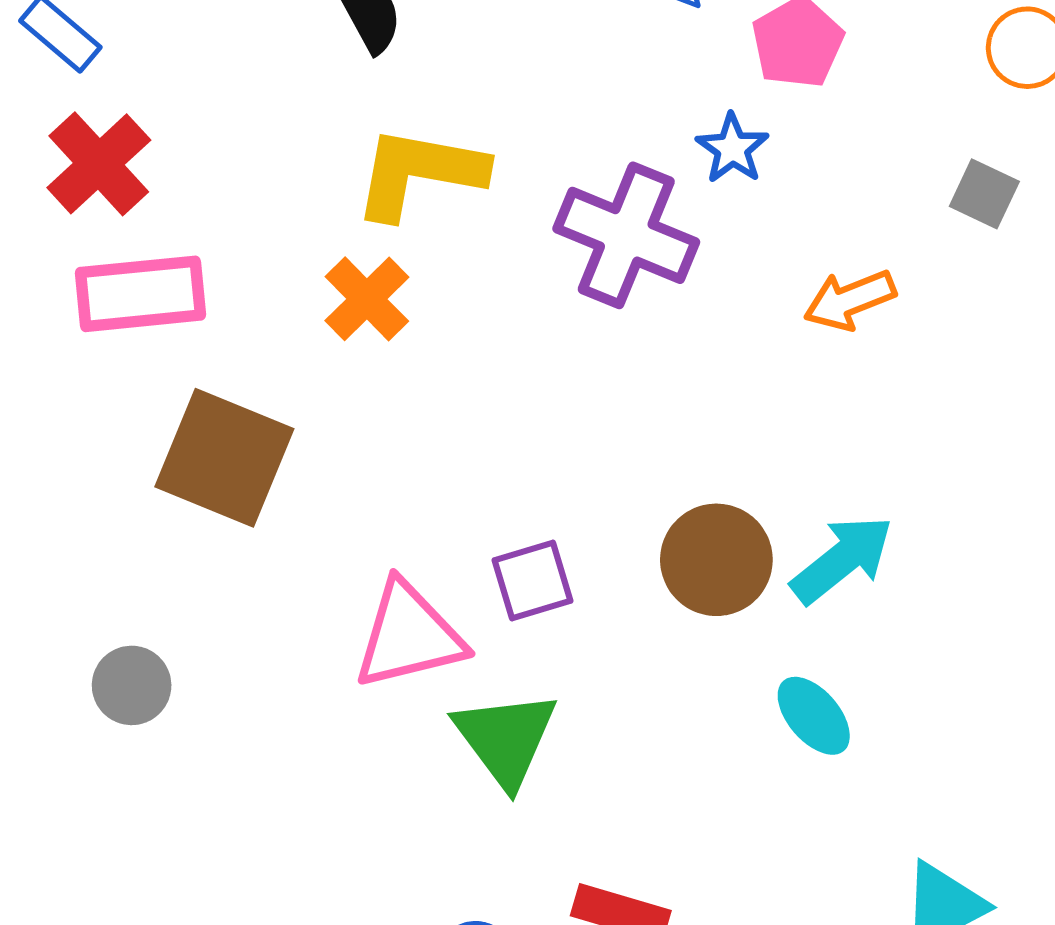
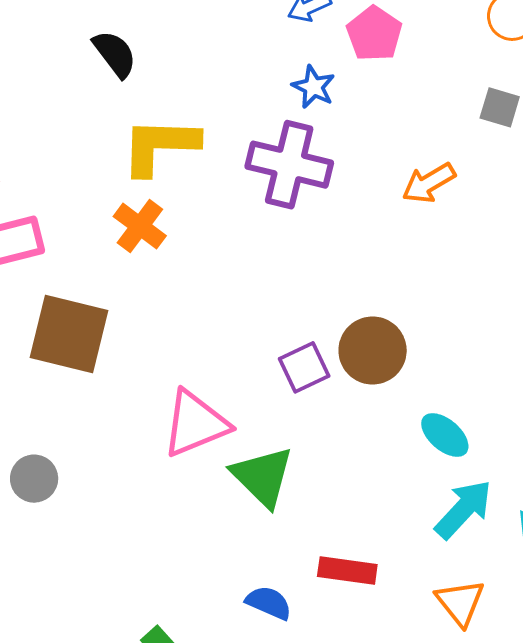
blue star: (732, 148) -> (314, 87), moved
cyan arrow: (842, 559) -> (463, 509), moved
purple square: (532, 580) -> (304, 367), moved

